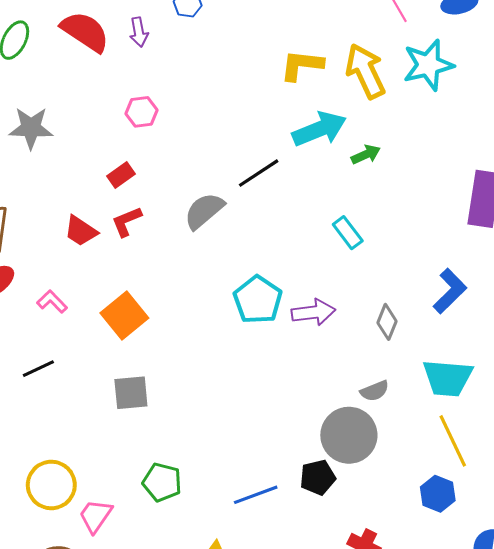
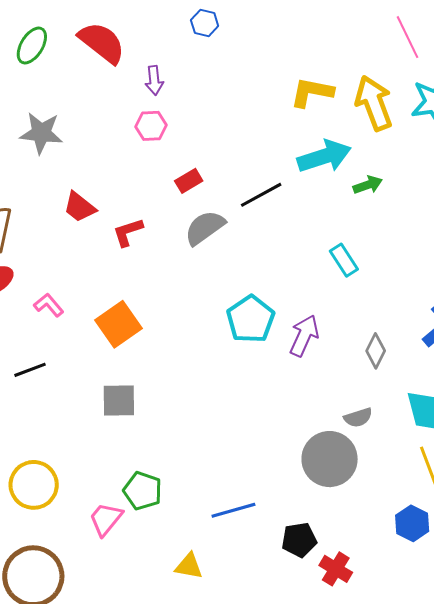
purple arrow: (139, 32) -> (154, 80), moved
red rectangle: (121, 175) -> (189, 181), moved
red trapezoid: (81, 231) -> (80, 207), moved
purple arrow: (313, 312) -> (304, 336), turned -63
black pentagon: (318, 477) -> (299, 540), moved
pink trapezoid: (95, 516) -> (106, 519), moved

